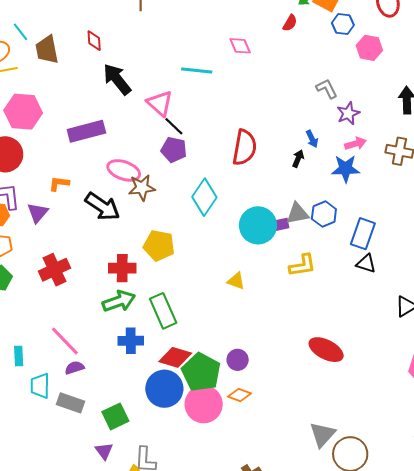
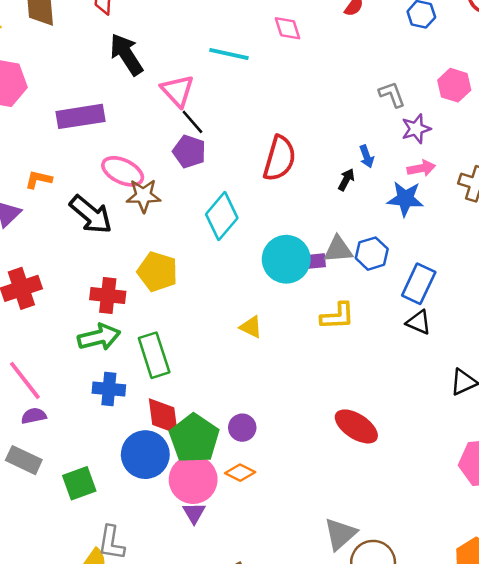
pink hexagon: (369, 48) -> (454, 85), moved
red diamond: (175, 357) -> (163, 416), turned 60
purple triangle: (104, 451) -> (194, 513), moved

